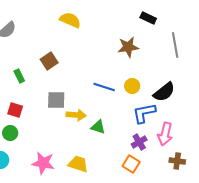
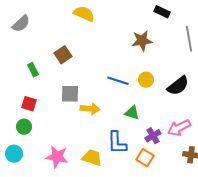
blue L-shape: (144, 113) -> (117, 143), moved, turned -80
green triangle: (98, 127) -> (132, 113), moved
pink arrow: (165, 134) -> (179, 128), turned 50

